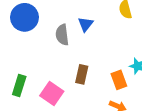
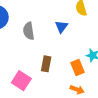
blue triangle: (86, 24) -> (61, 27), moved

